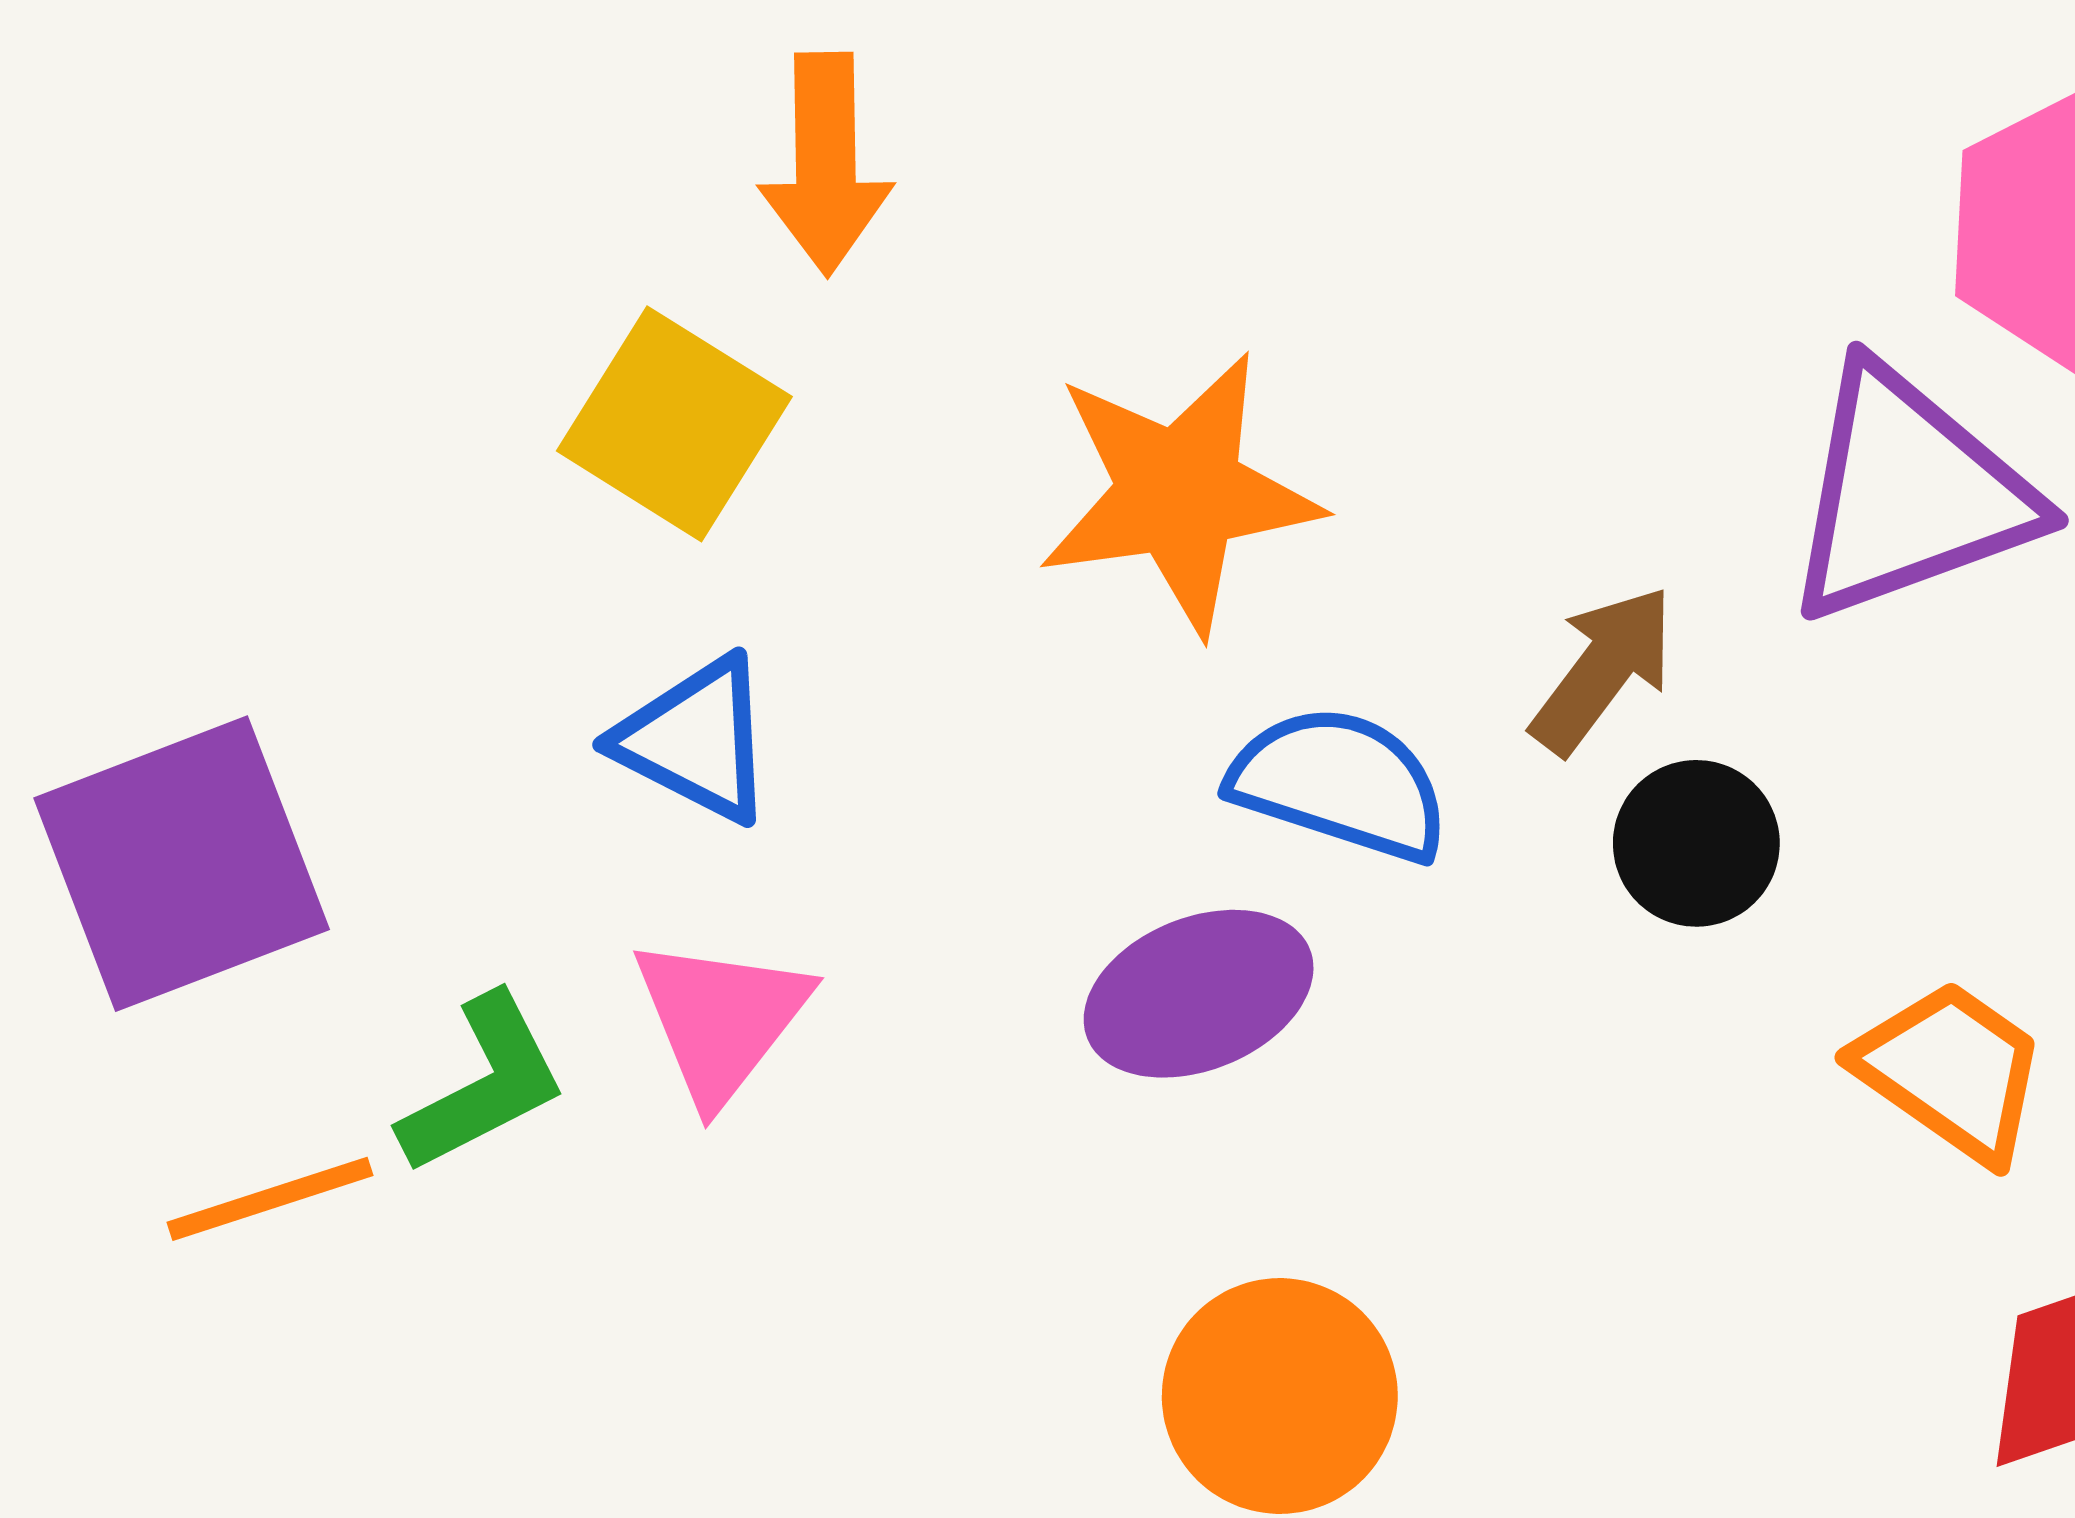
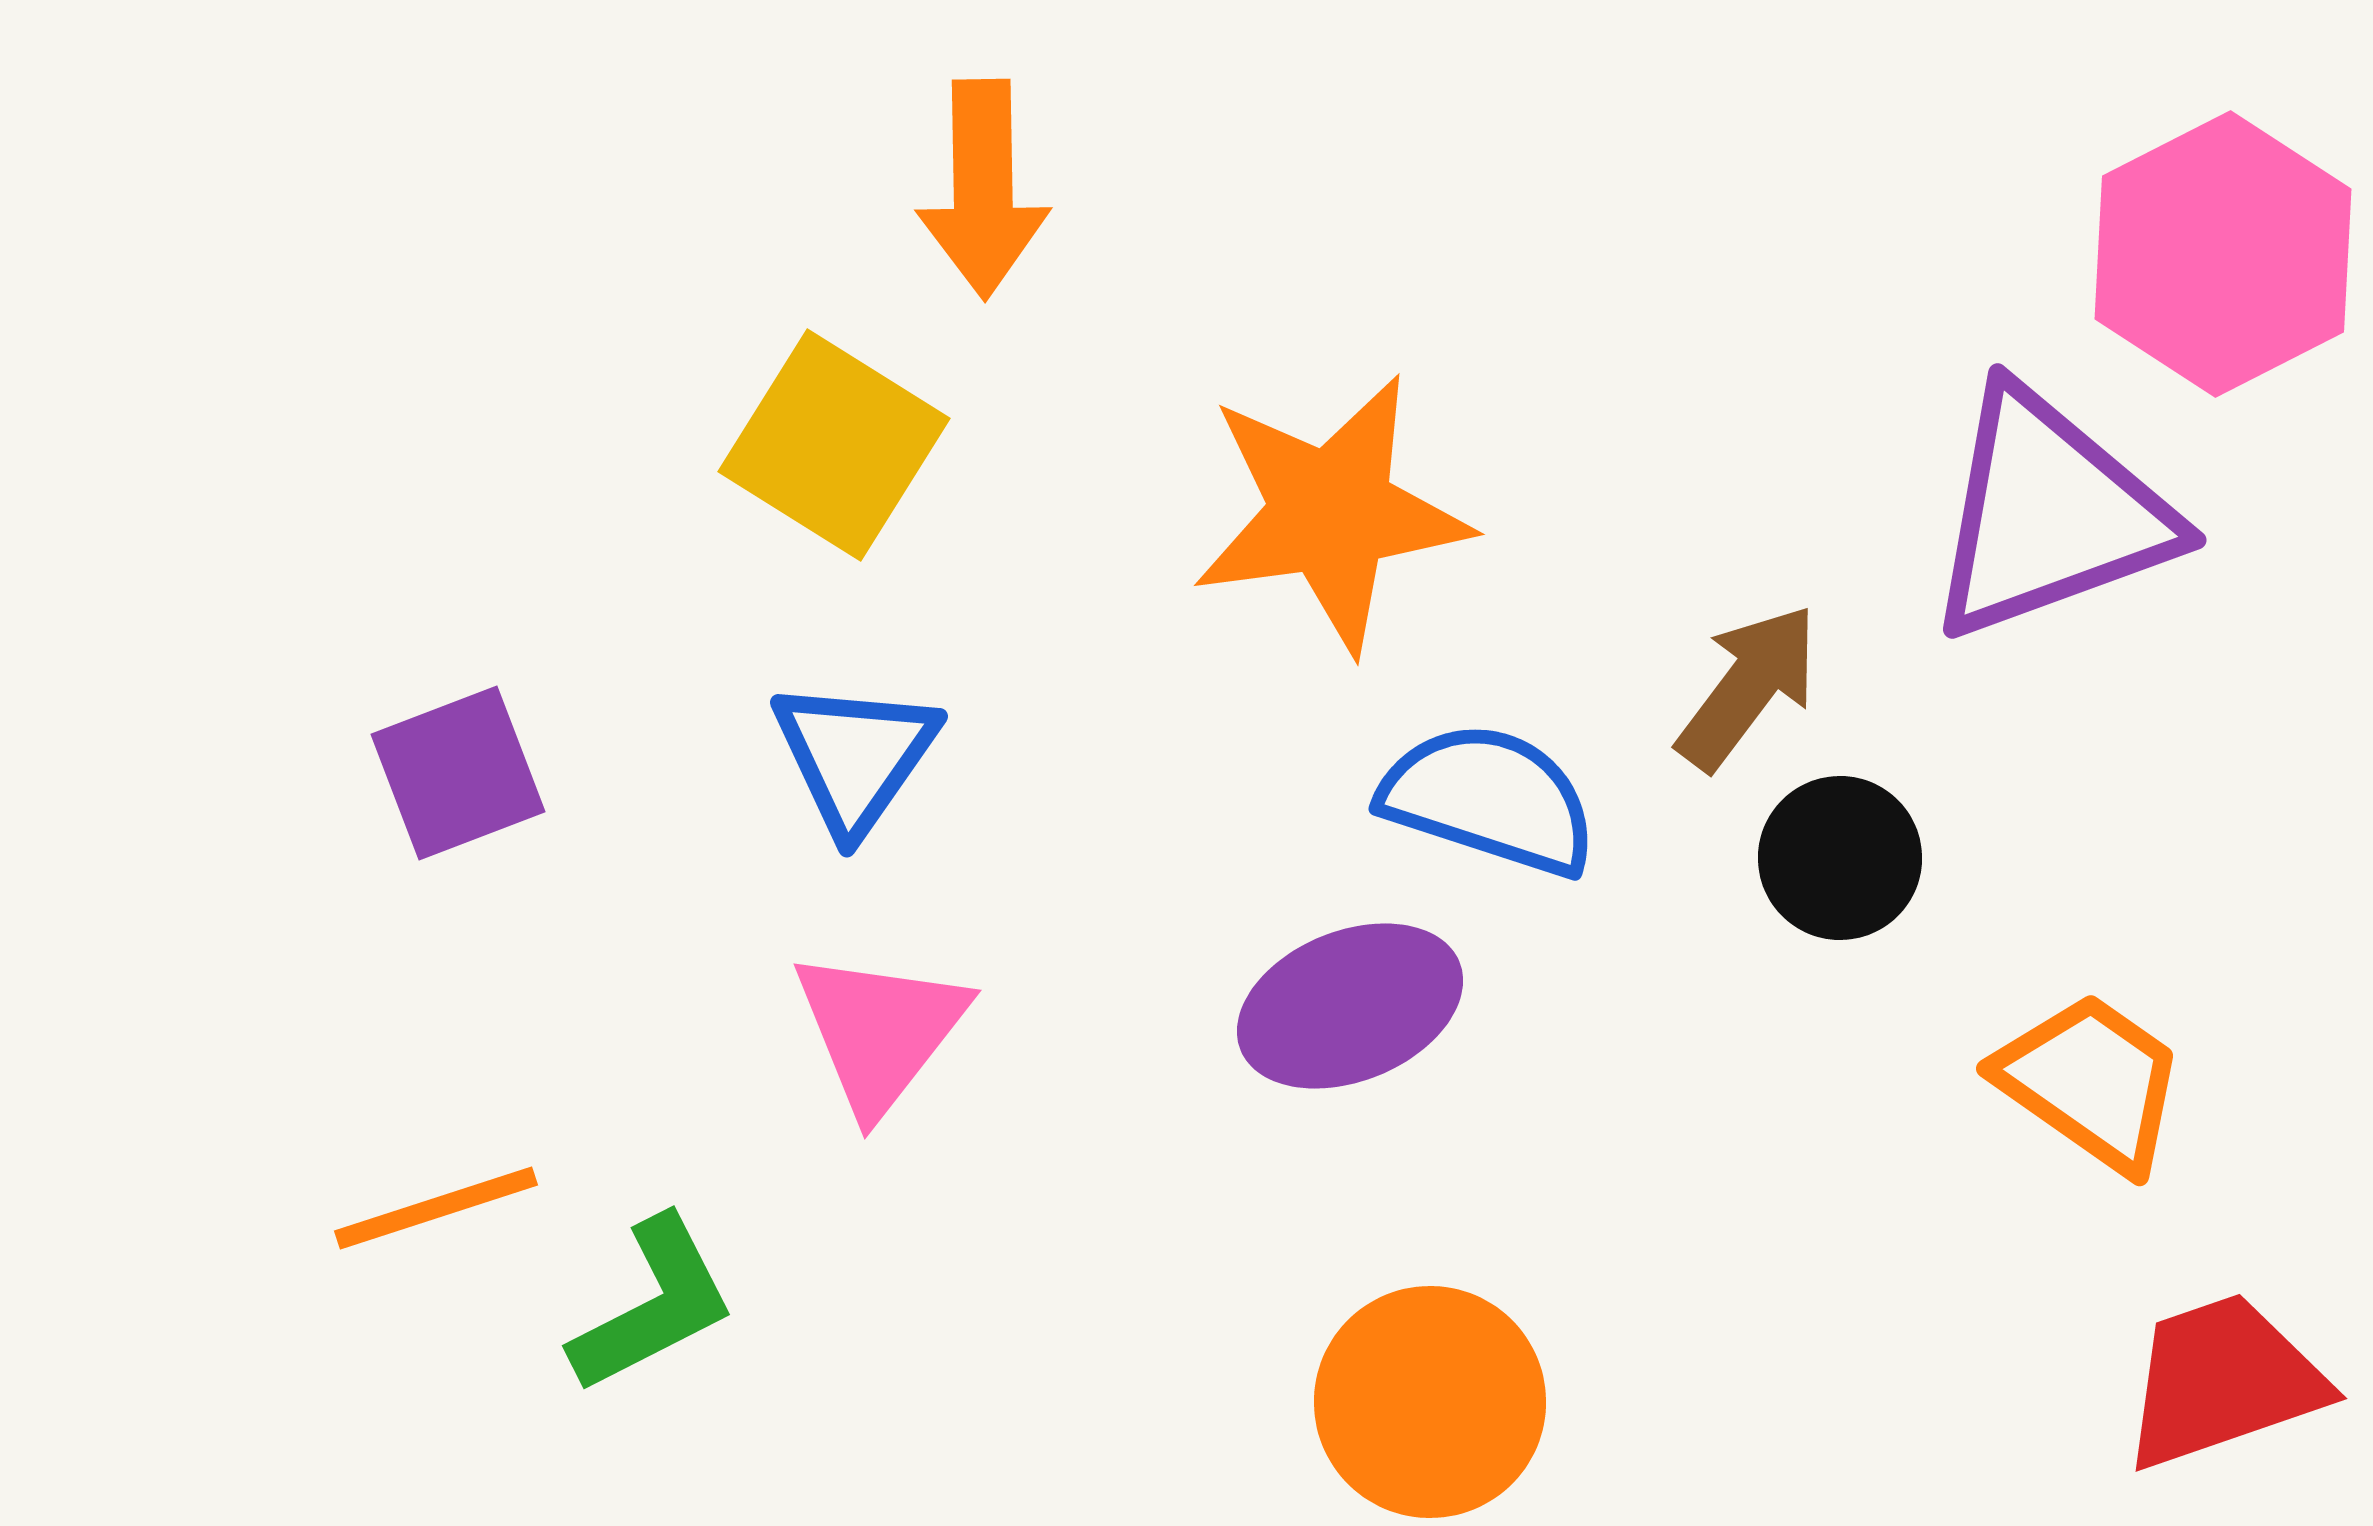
blue triangle: (696, 740) -> (855, 756), turned 38
purple square: (182, 864) -> (458, 773), moved, size x0.6
green L-shape: (483, 1084) -> (653, 1305), moved

